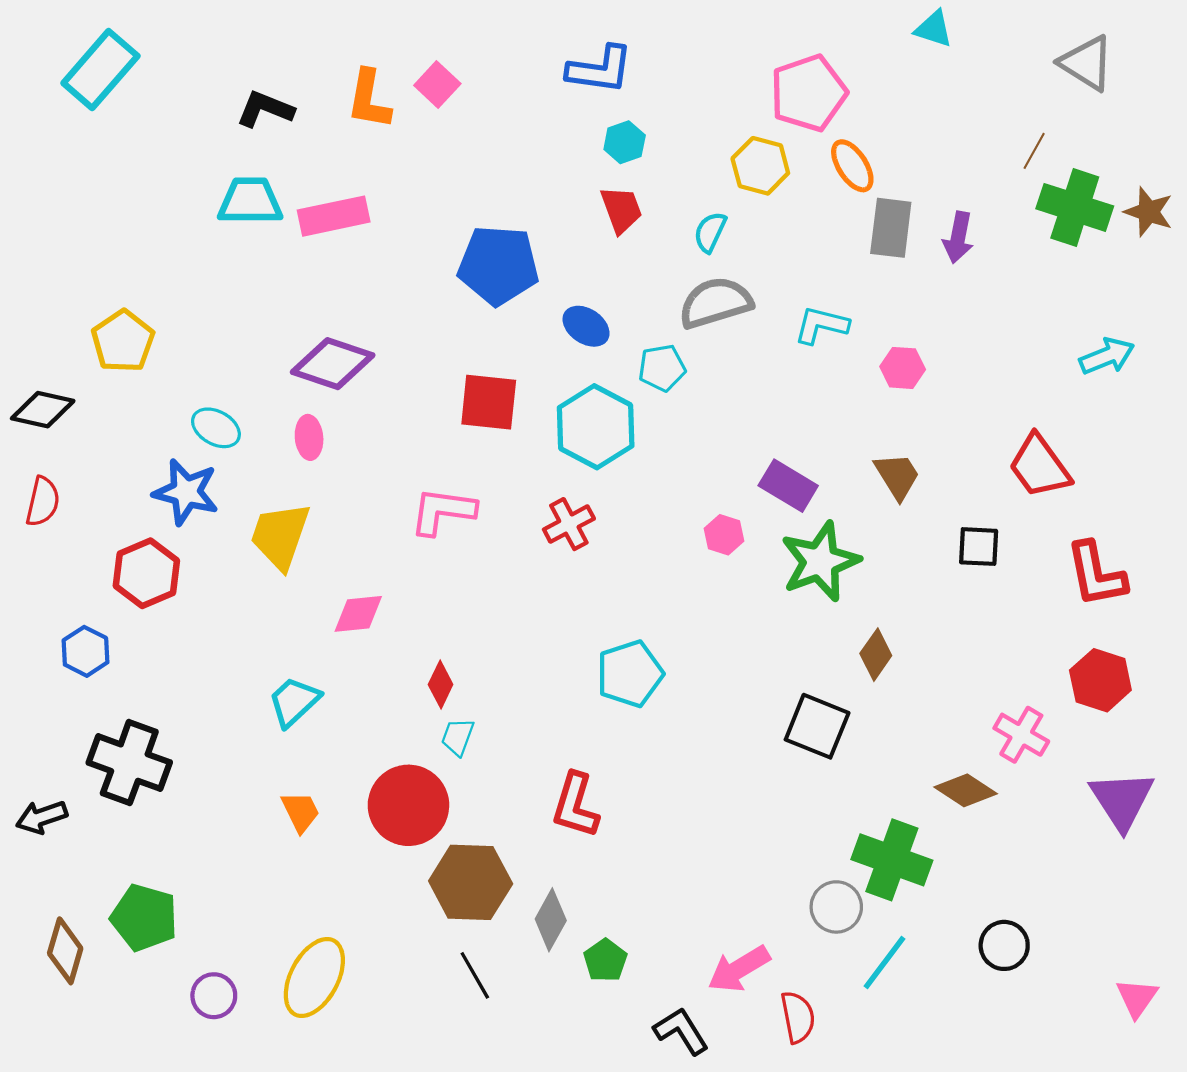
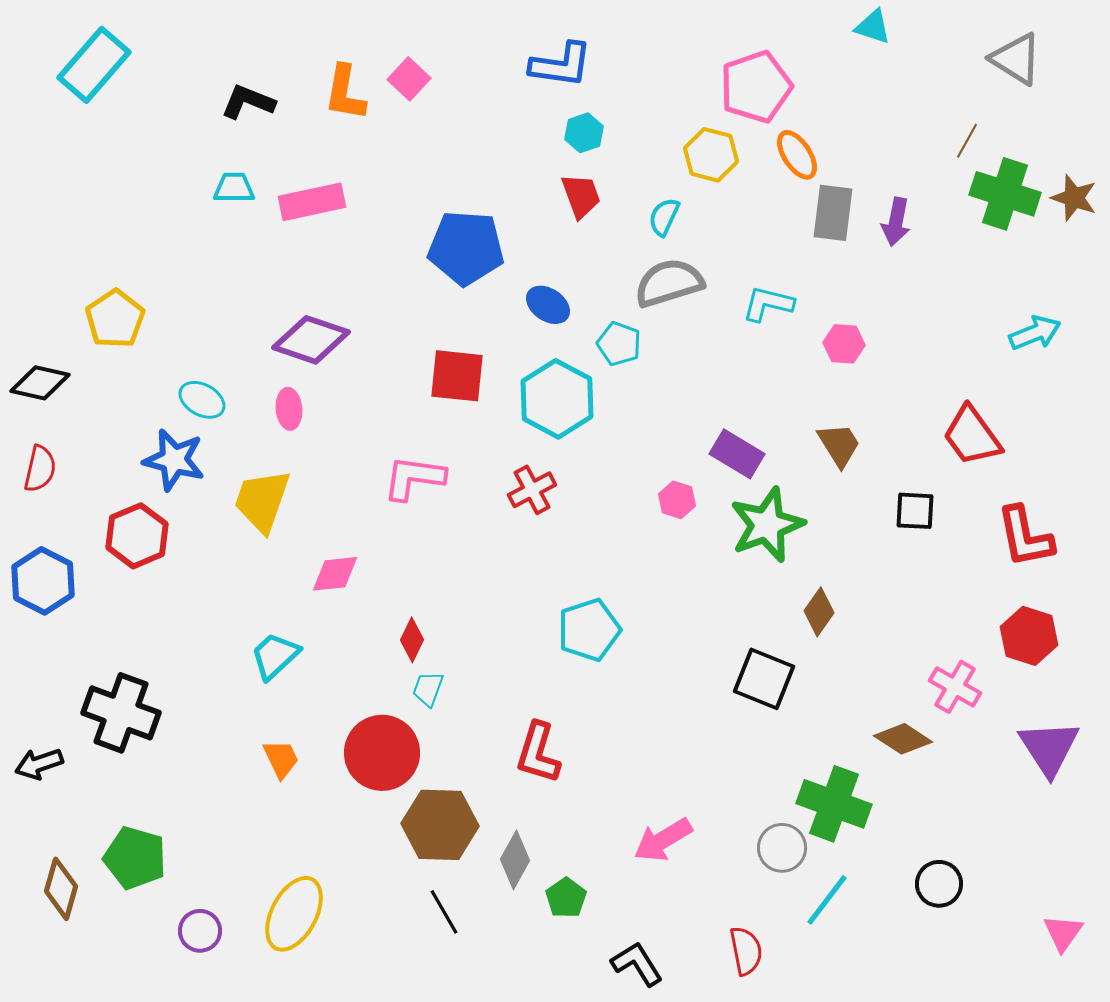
cyan trapezoid: (250, 201) -> (234, 188), size x0.7
cyan pentagon: (662, 368) -> (619, 344), turned 30
blue hexagon: (85, 651) -> (43, 581), moved, size x1.4
pink arrow: (739, 969) -> (663, 840), moved

